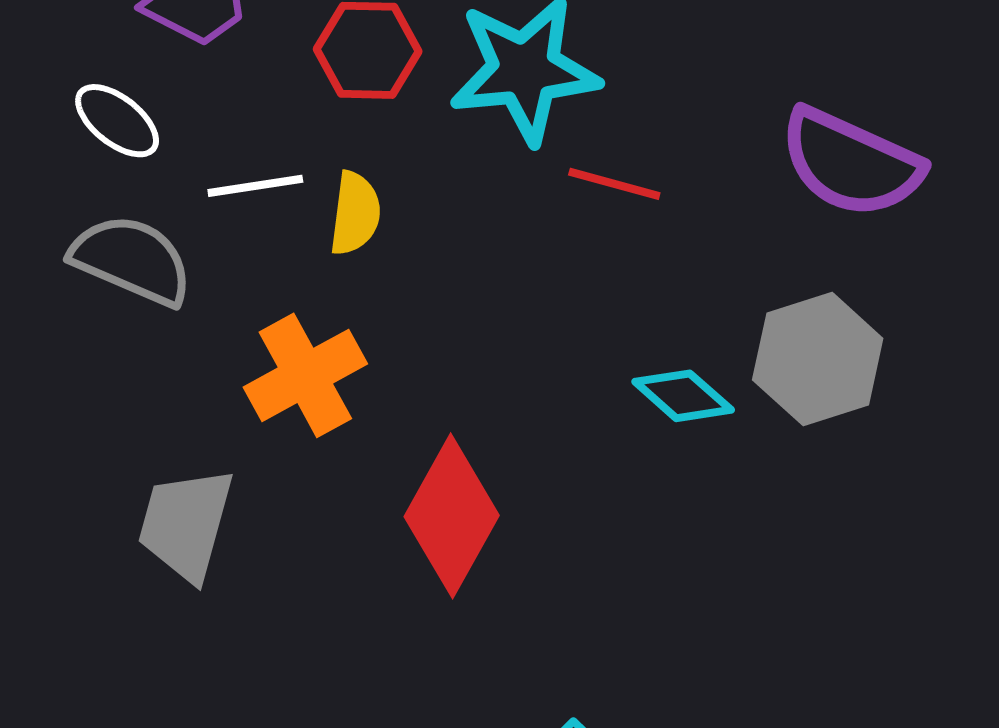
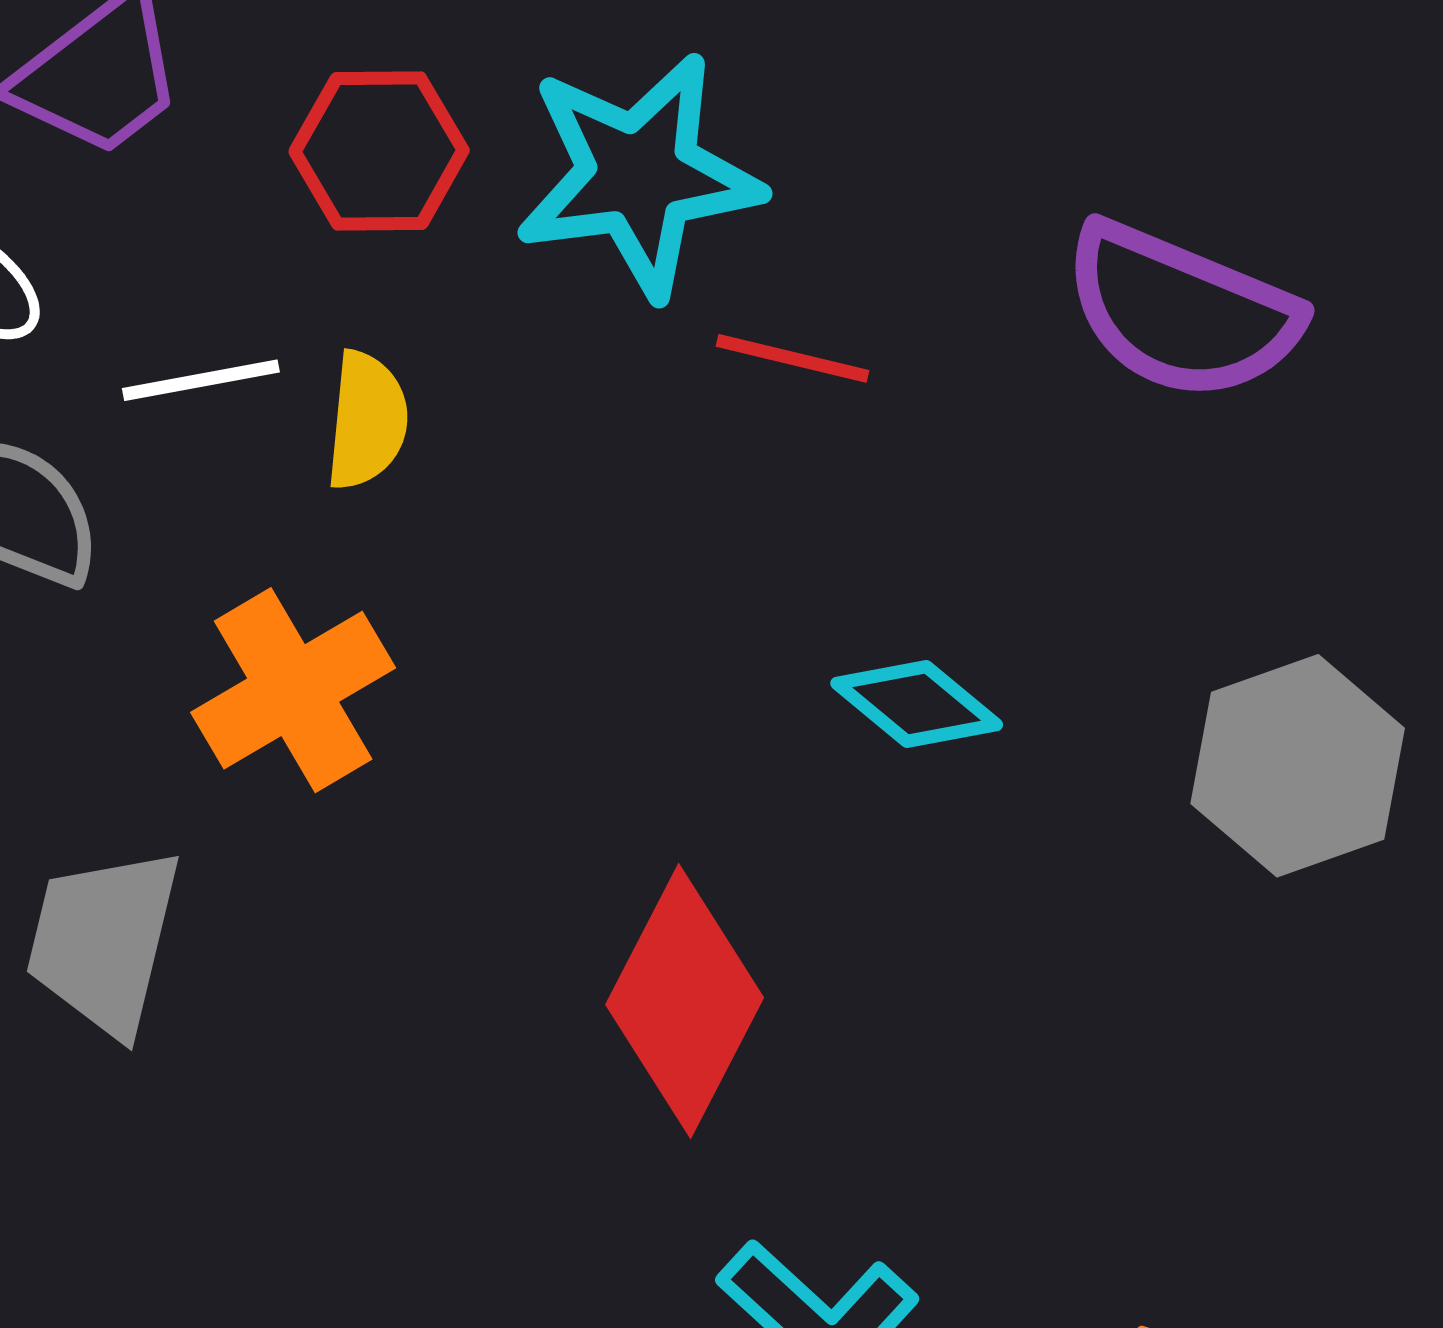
gray hexagon: (818, 359) -> (1298, 766), moved
red diamond: (452, 516) -> (685, 1001), moved

